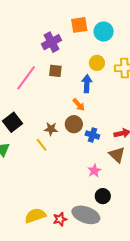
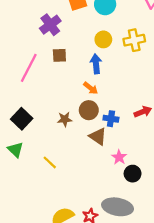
yellow line: (42, 145) -> (50, 162), moved
brown triangle: (117, 155) -> (98, 137), moved
black circle: (103, 196) -> (133, 174), moved

